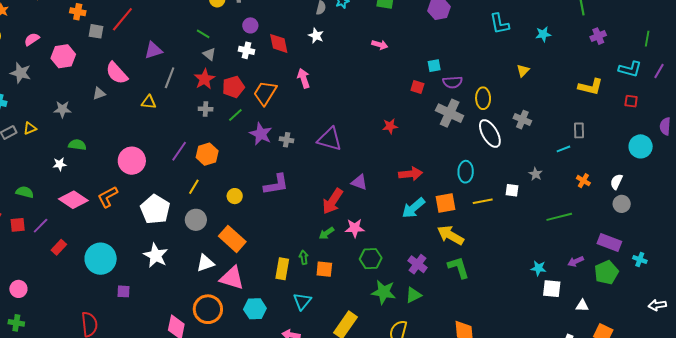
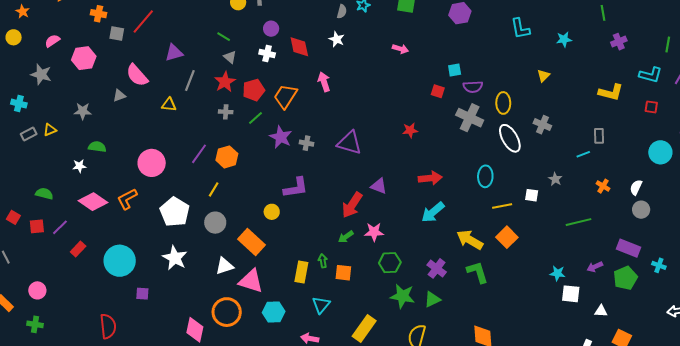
yellow circle: (235, 196) -> (272, 212), moved
orange square: (446, 203) -> (507, 237), moved, turned -35

